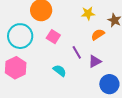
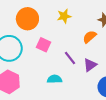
yellow star: (88, 13) -> (64, 16), moved
cyan semicircle: (60, 71) -> (55, 79), turned -32

